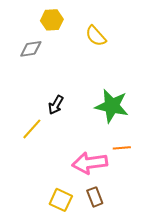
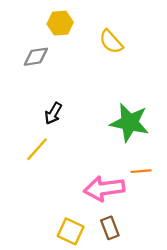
black arrow: (56, 105) -> (53, 113), moved

